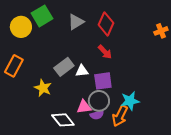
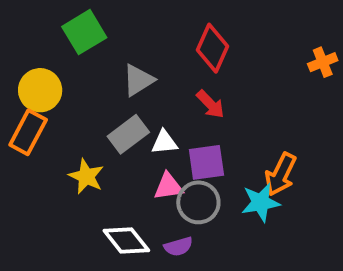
gray triangle: (76, 22) -> (138, 80), moved
yellow circle: (21, 27) -> (40, 90), moved
pink triangle: (84, 107) -> (168, 186), moved
purple semicircle: (97, 115) -> (178, 247), moved
orange arrow: (120, 116) -> (281, 174), moved

